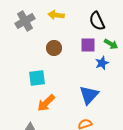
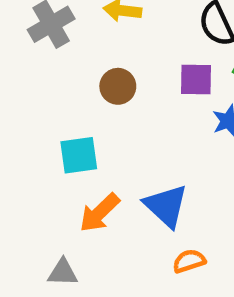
blue triangle: (89, 95) -> (166, 206), moved, turned -30

